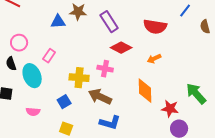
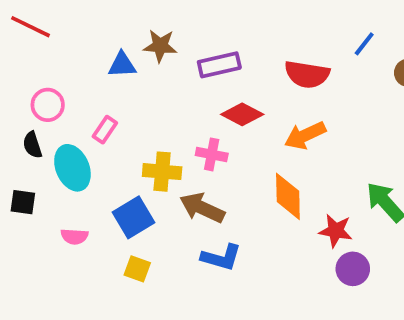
purple rectangle: (109, 22) -> (219, 65), turned -70
orange arrow: (154, 59) -> (305, 135), size x1.5
blue square: (64, 102) -> (133, 217), size x1.5

